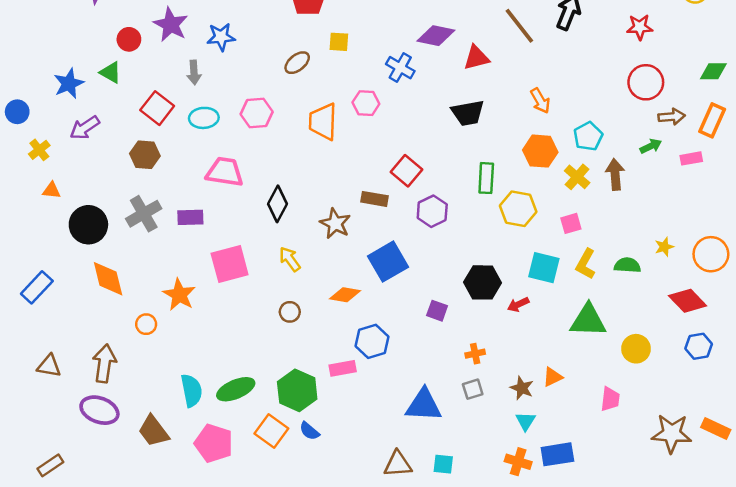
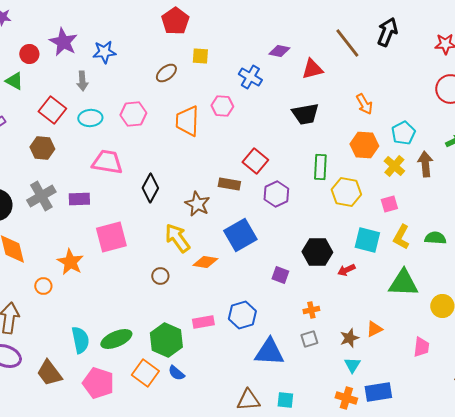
purple diamond: (436, 36) -> (279, 51), size x0.7
yellow arrow: (290, 259) -> (177, 238), moved, size x1.4
blue hexagon: (372, 341) -> (242, 315), moved
brown star: (522, 388) -> (349, 338), turned 30

